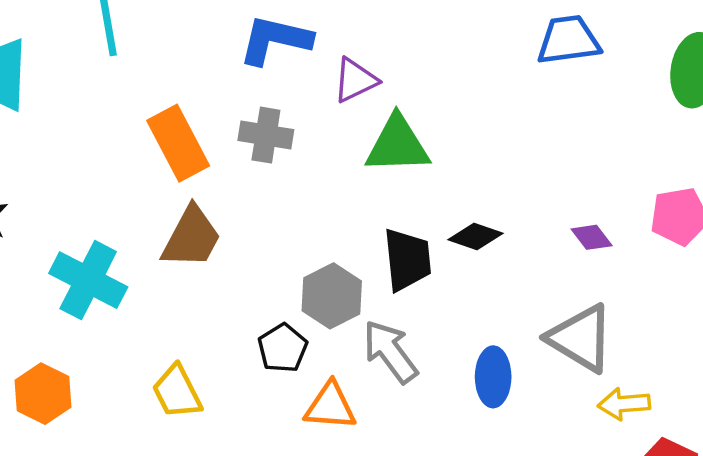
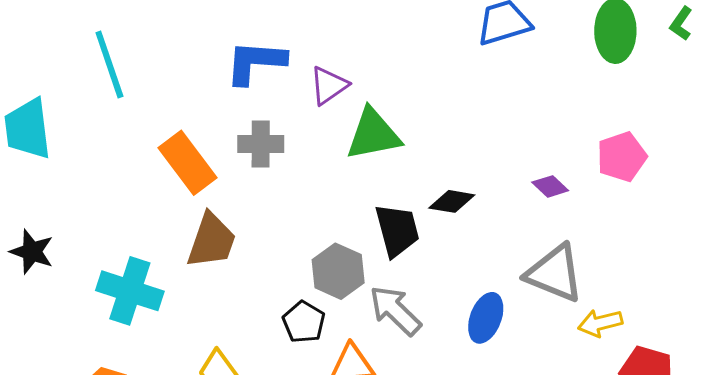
blue ellipse: (493, 377) -> (486, 318), turned 30

